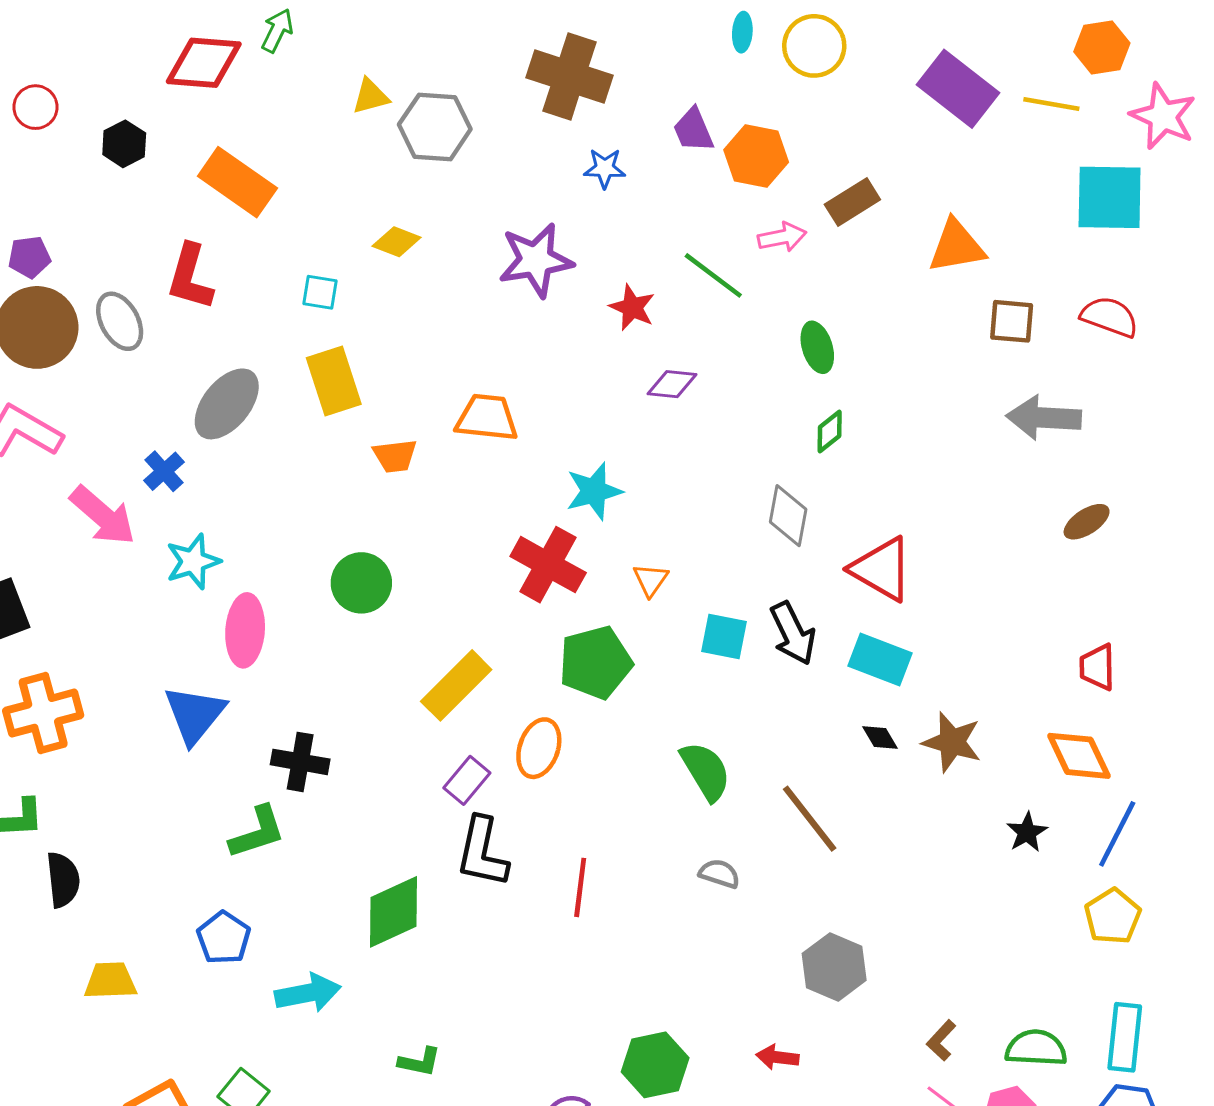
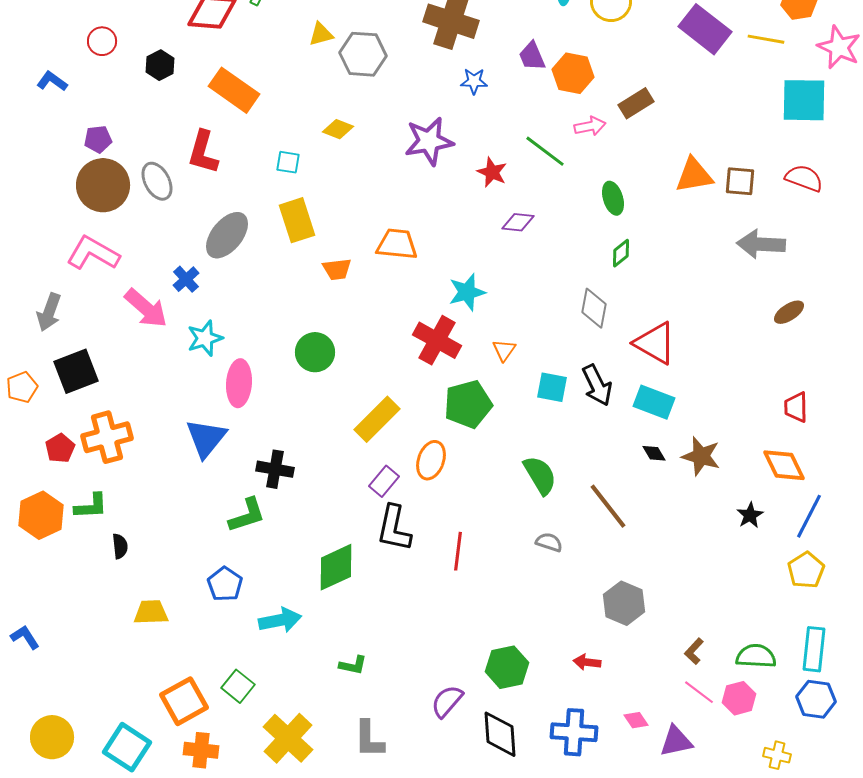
orange triangle: (957, 246) -> (694, 175), moved
black semicircle: (63, 880) -> (120, 546), size x0.7

